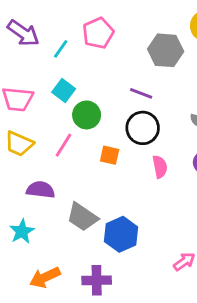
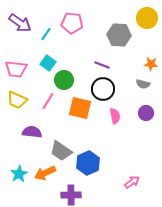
pink pentagon: (98, 33) -> (72, 23), turned 30
orange square: (110, 155) -> (80, 108), size x1.6
cyan star: (22, 231) -> (19, 174), moved
orange arrow: (45, 277) -> (45, 173), moved

